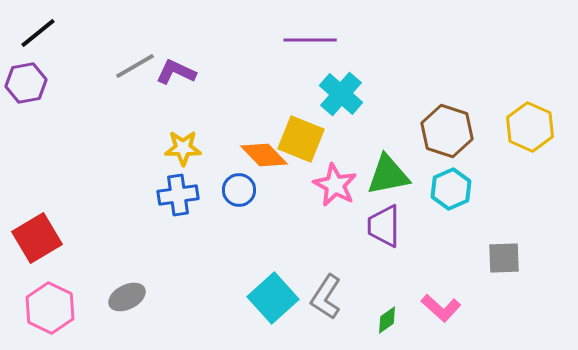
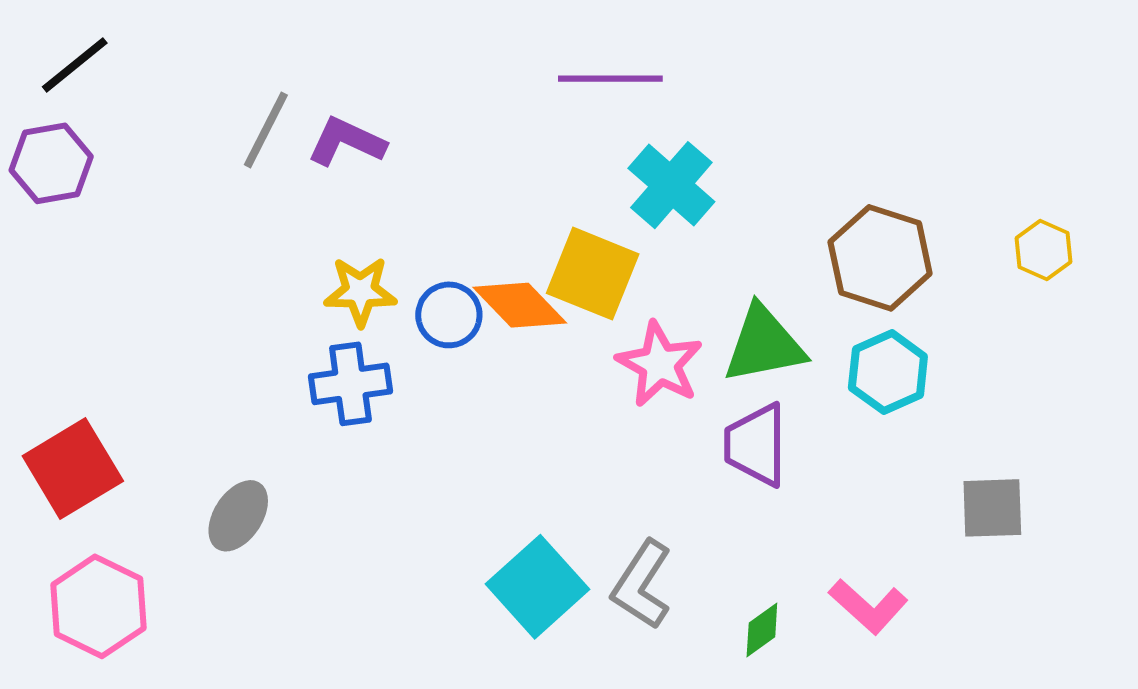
gray line: (135, 66) -> (266, 130), turned -33
yellow hexagon: (530, 127) -> (1044, 250), size x0.6
blue circle: (239, 190) -> (449, 315), moved
gray ellipse: (127, 297) -> (238, 516), moved, turned -30

